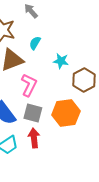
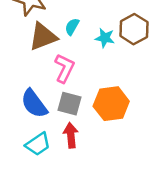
cyan semicircle: (35, 43) -> (72, 27), moved
brown hexagon: (84, 80) -> (134, 29), moved

